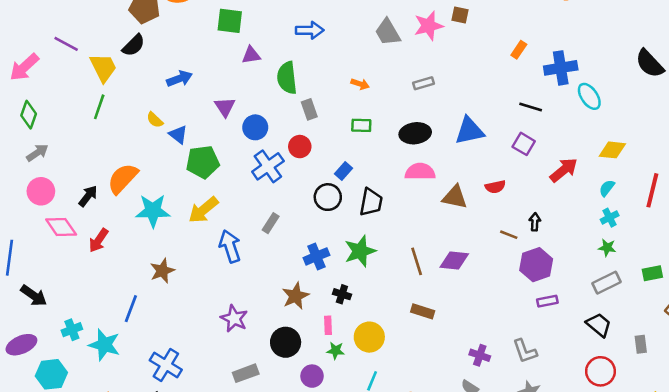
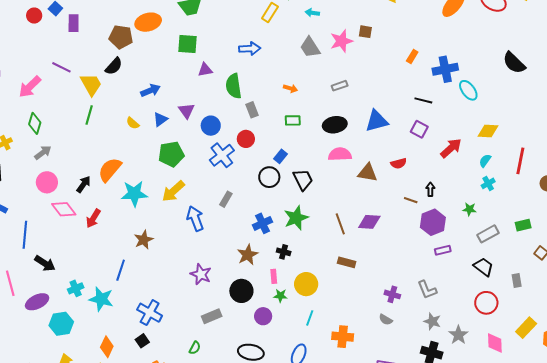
blue triangle: (178, 135) -> (160, 119), moved, turned 49
black trapezoid: (371, 202) -> (303, 180), turned -35
green star: (607, 248) -> (469, 209), moved

